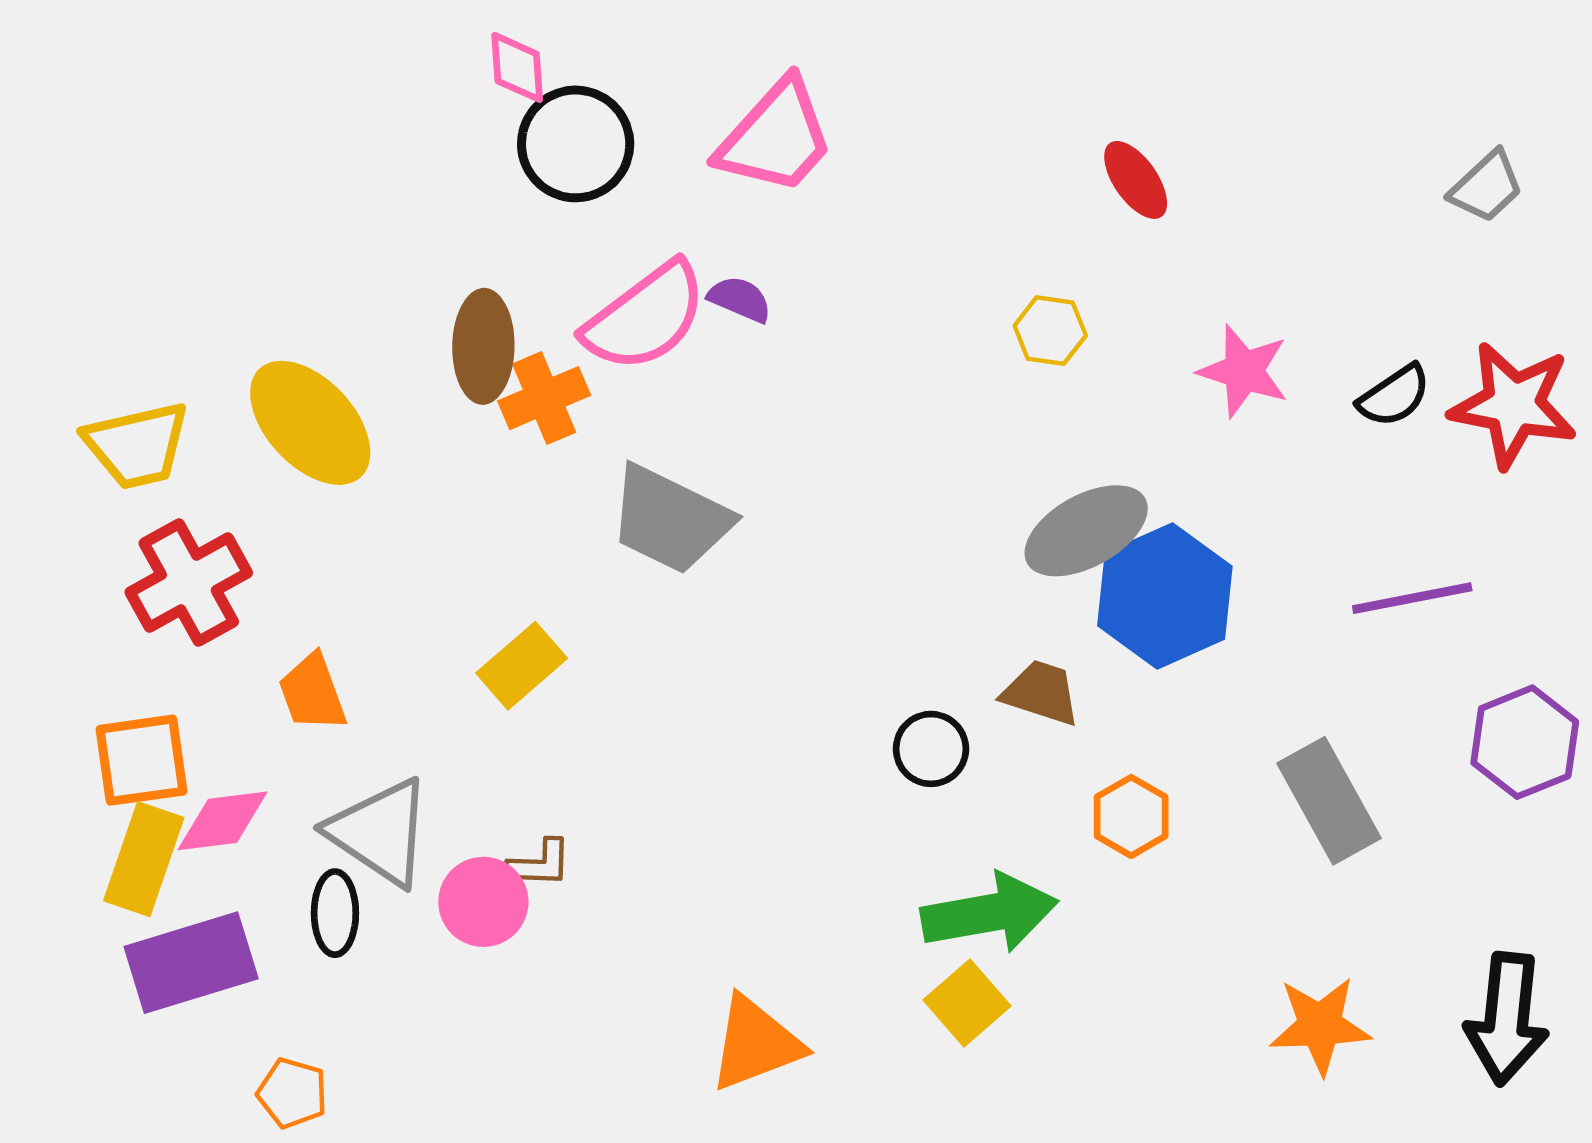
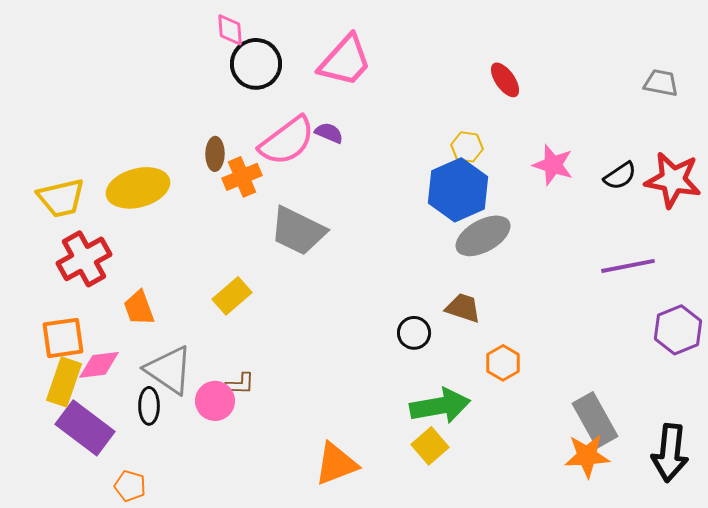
gray trapezoid: (1486, 187) -> (661, 83), turned -126
brown ellipse: (483, 346) -> (215, 154), size x0.7
yellow ellipse: (310, 423) -> (138, 188), turned -62
blue hexagon: (1165, 596) -> (458, 190), moved
gray rectangle: (1329, 801) -> (595, 420), moved
purple rectangle: (191, 963) -> (85, 428), turned 54

